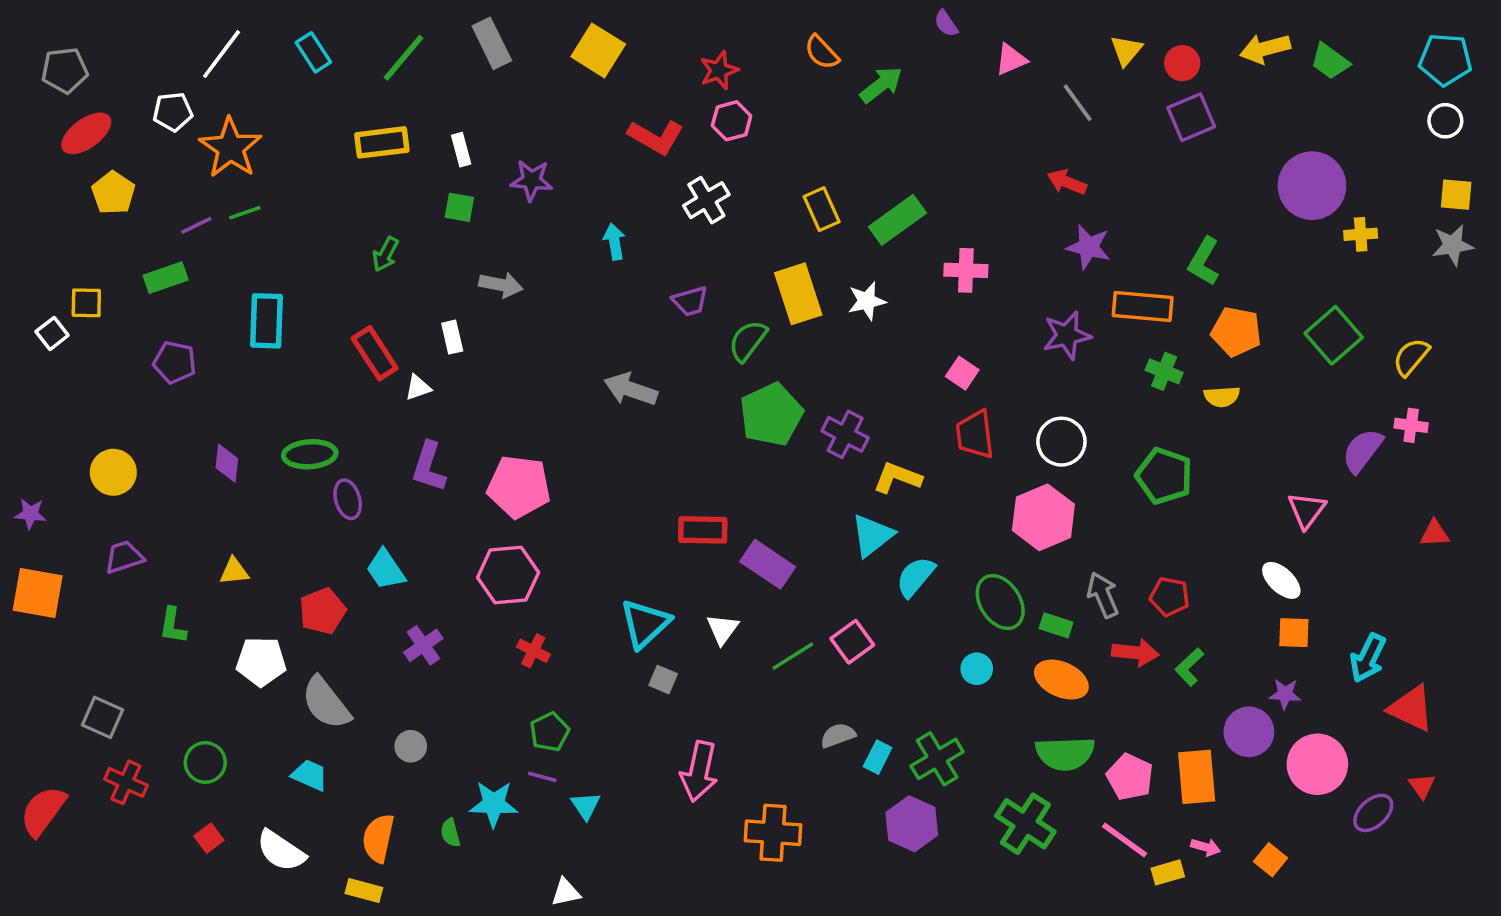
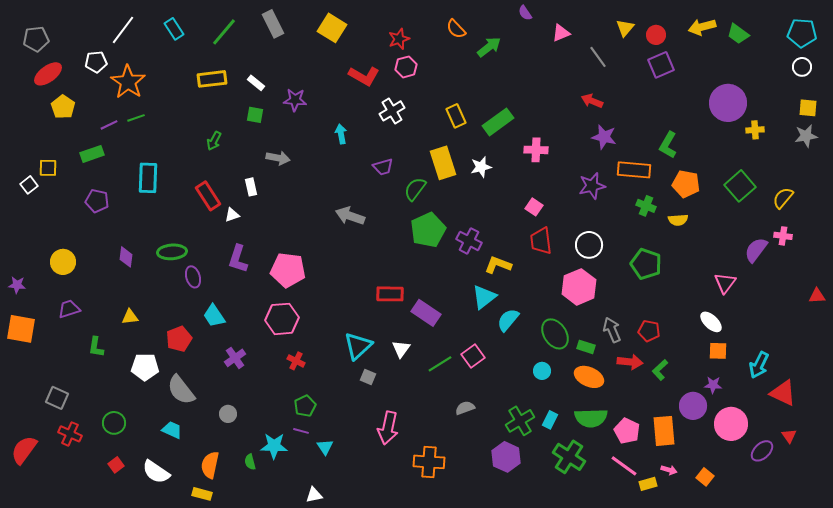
white rectangle: (461, 150) -> (256, 83), turned -36
red triangle: (1435, 534) -> (817, 296), moved
cyan rectangle: (878, 757) -> (550, 420), moved

